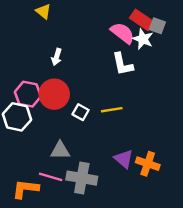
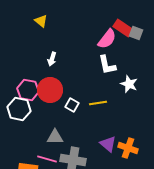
pink semicircle: (123, 33) -> (107, 39), turned 90
white star: (143, 39) -> (129, 84), moved

